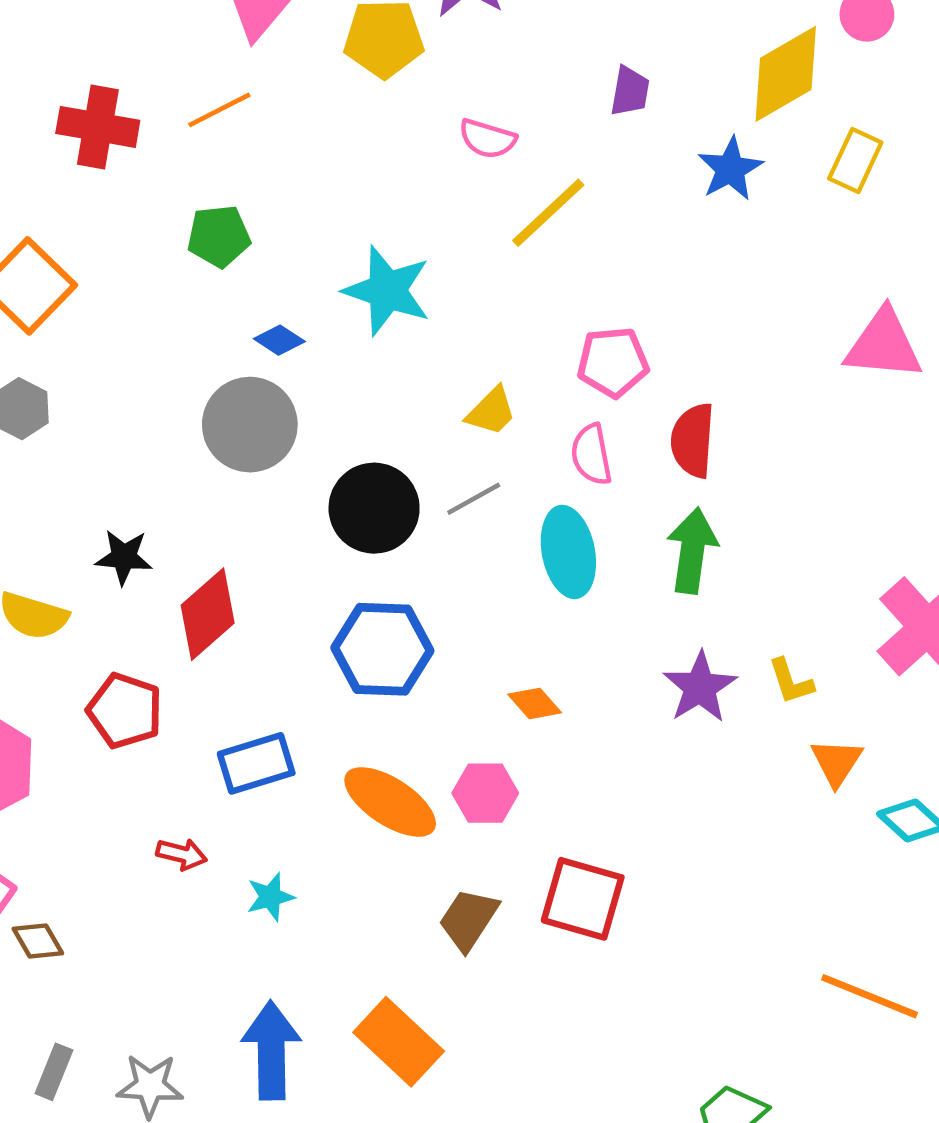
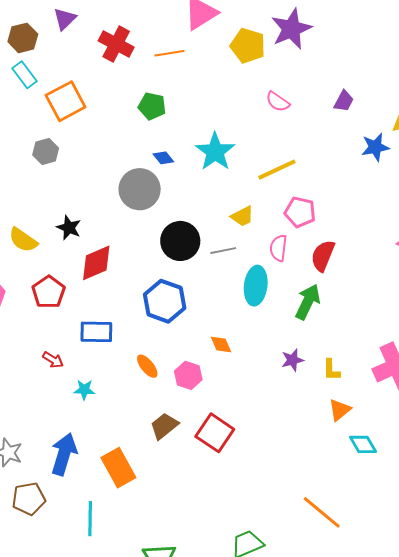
yellow line: (548, 213) -> (277, 170), moved
purple star: (700, 687) -> (292, 360), size x0.7
orange ellipse: (390, 802) -> (147, 366), size x0.6

